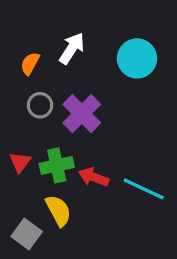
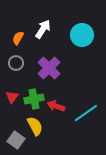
gray circle: (40, 105) -> (16, 63), moved
cyan line: (144, 189) -> (86, 113), turned -60

